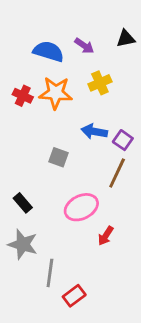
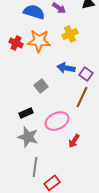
gray square: (58, 157) -> (41, 86), turned 32
black rectangle: (23, 203) -> (26, 113), moved, turned -72
gray star: (23, 244) -> (28, 137), moved

